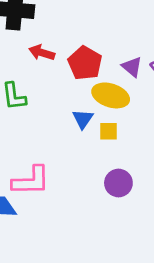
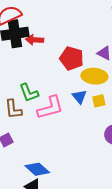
red arrow: (42, 53) -> (35, 40), moved
pink L-shape: (31, 181) -> (50, 108), moved

